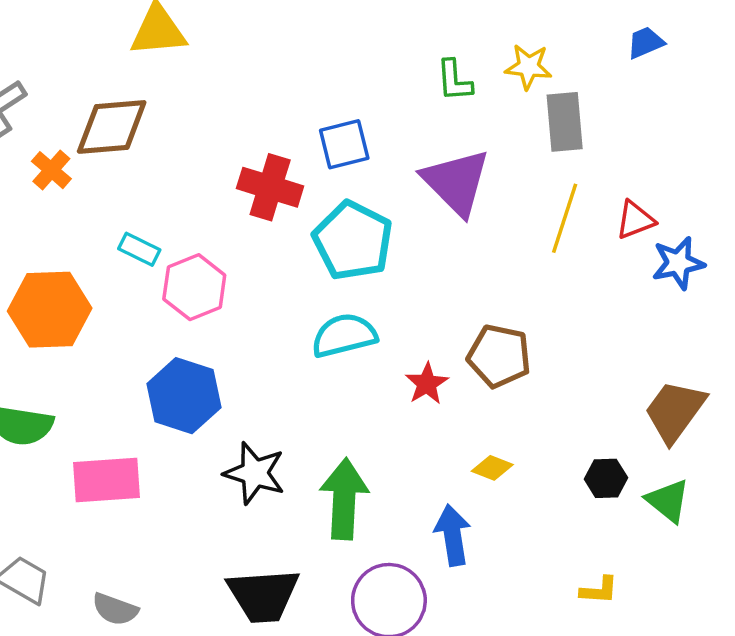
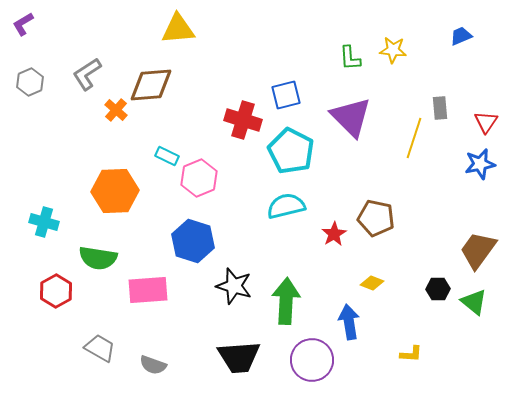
gray rectangle: (565, 122) -> (440, 108), moved, size x0.7
red triangle: (635, 220) -> (486, 122), moved, turned -35
yellow L-shape: (599, 590) -> (411, 354), moved

